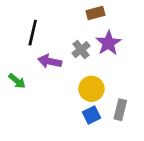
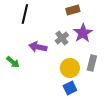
black line: (33, 33) -> (25, 14), moved
gray rectangle: (120, 110) -> (92, 63), moved

